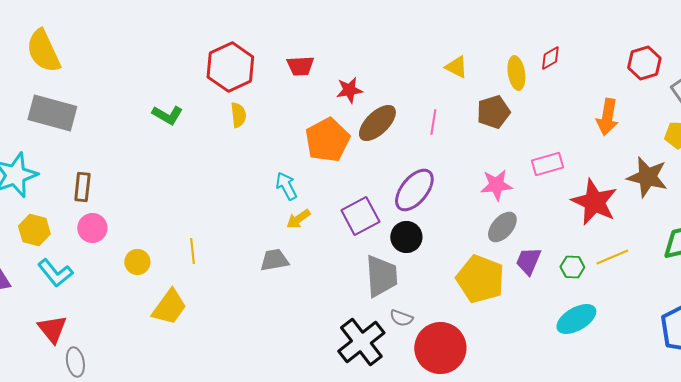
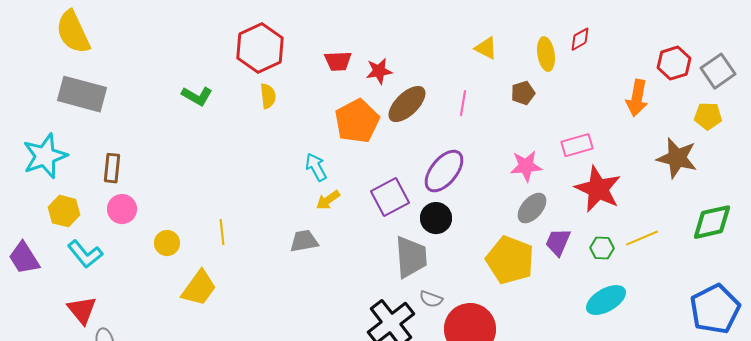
red hexagon: (644, 63) -> (674, 63), moved
red trapezoid: (300, 66) -> (338, 61), moved
brown pentagon: (493, 112) -> (523, 93), size x0.7
red star: (594, 202) -> (598, 189), moved

